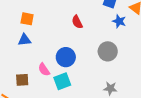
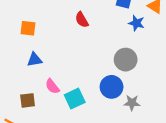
red semicircle: (77, 22) -> (82, 20), moved
blue triangle: (24, 40) -> (34, 60), moved
blue circle: (66, 57) -> (112, 87), moved

